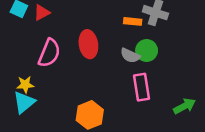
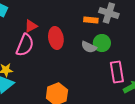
red triangle: (42, 13) -> (31, 26), moved
pink rectangle: (142, 87) -> (117, 72), moved

